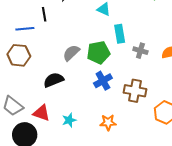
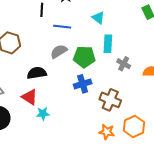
blue line: (25, 29) -> (62, 27), moved
red triangle: (41, 113) -> (30, 97), moved
orange star: (108, 122) -> (107, 132), moved

